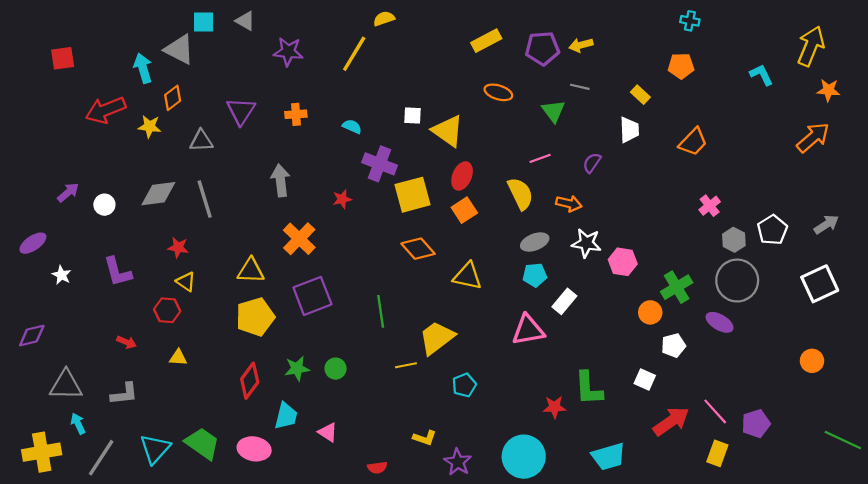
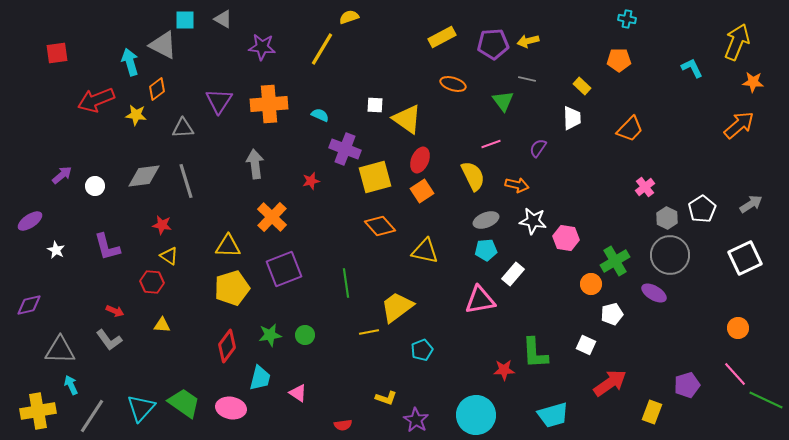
orange cross: (296, 114) -> (269, 104), size x1.8
gray L-shape: (124, 394) -> (109, 340), moved, turned 60
pink line: (715, 411) -> (735, 374), moved

